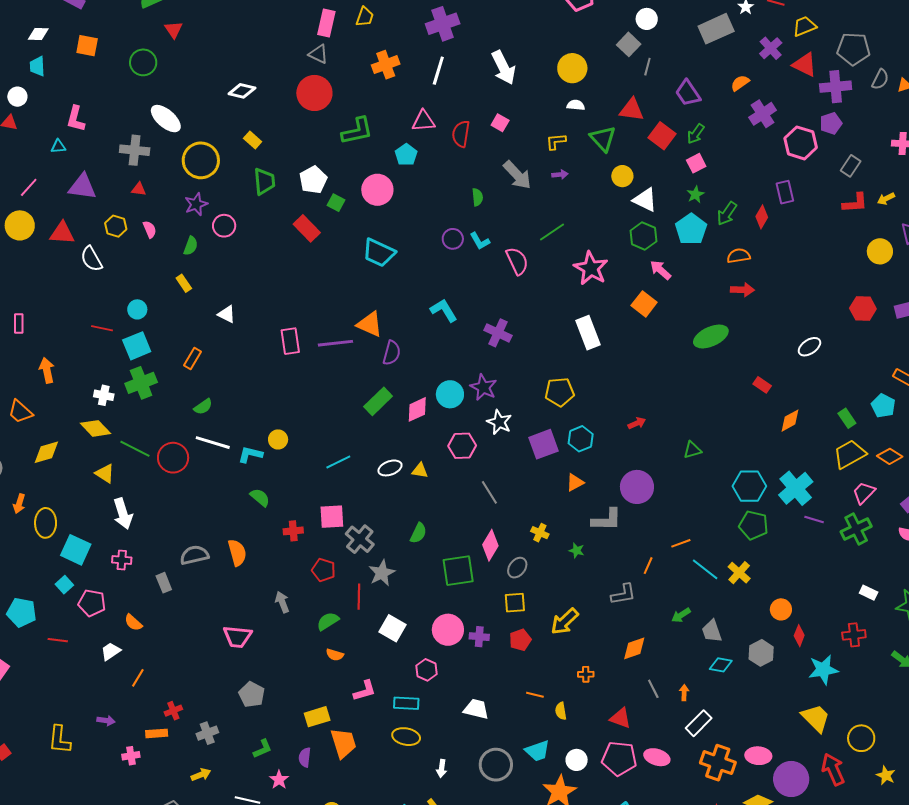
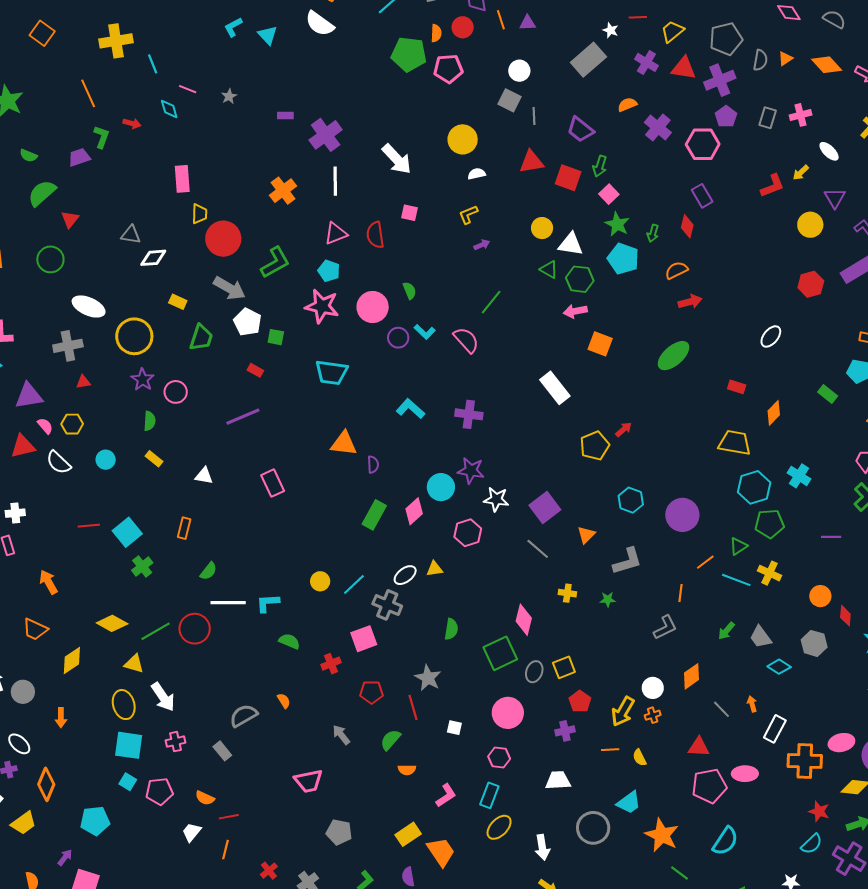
yellow trapezoid: (365, 17) -> (199, 214), moved
pink rectangle: (326, 23) -> (182, 179), moved
red triangle: (173, 30) -> (70, 219), turned 30
gray triangle: (318, 54) -> (131, 235), moved
orange semicircle: (740, 83) -> (627, 105), turned 30
green triangle: (603, 139) -> (549, 269), moved, size x0.7
gray rectangle: (851, 166) -> (768, 118), moved
gray arrow: (517, 175) -> (229, 288), moved
green trapezoid: (264, 181) -> (201, 338), turned 40
pink circle: (377, 190) -> (373, 307), moved
green star: (695, 194) -> (617, 224), size x1.4
green arrow: (727, 214) -> (653, 233), size x0.7
red rectangle: (307, 228) -> (255, 370), size x0.6
pink semicircle: (150, 229) -> (45, 426), moved
pink star: (591, 268) -> (322, 306), moved
pink arrow: (660, 270) -> (575, 311), moved, turned -35
cyan circle: (137, 309) -> (106, 460), moved
purple line: (335, 343) -> (243, 417), moved
purple semicircle: (392, 353) -> (373, 465), size x0.7
green cross: (141, 383) -> (142, 567), size x0.7
yellow pentagon: (560, 392) -> (595, 446), moved
white cross: (104, 395) -> (15, 513), moved
red arrow: (637, 423) -> (624, 429), moved
yellow circle: (278, 439) -> (320, 581), moved
cyan hexagon: (581, 439) -> (631, 500), moved
green line: (135, 449) -> (156, 631), turned -40
green triangle: (692, 450) -> (738, 546), moved
yellow trapezoid: (850, 454) -> (735, 443), moved, turned 56
purple circle: (637, 487) -> (682, 515), moved
cyan cross: (796, 488) -> (799, 476), size x0.7
gray line: (489, 492) -> (538, 549), moved
purple line: (814, 519) -> (831, 537), moved
yellow ellipse: (46, 523) -> (124, 705), moved
gray cross: (360, 539) -> (387, 605), moved
orange semicircle: (237, 553) -> (284, 701), size x0.6
gray ellipse: (517, 568) -> (534, 672), moved
yellow arrow: (565, 621) -> (623, 711), moved
white square: (393, 628) -> (454, 728), size x0.6
purple cross: (479, 637) -> (565, 731), moved
red line: (58, 640) -> (229, 817), moved
cyan diamond: (721, 665) -> (779, 667), turned 40
cyan rectangle: (406, 703) -> (489, 795), turned -55
yellow ellipse: (406, 737) -> (499, 827), turned -40
white circle: (577, 760) -> (653, 688), moved
white arrow: (442, 768) -> (542, 847), size x1.4

